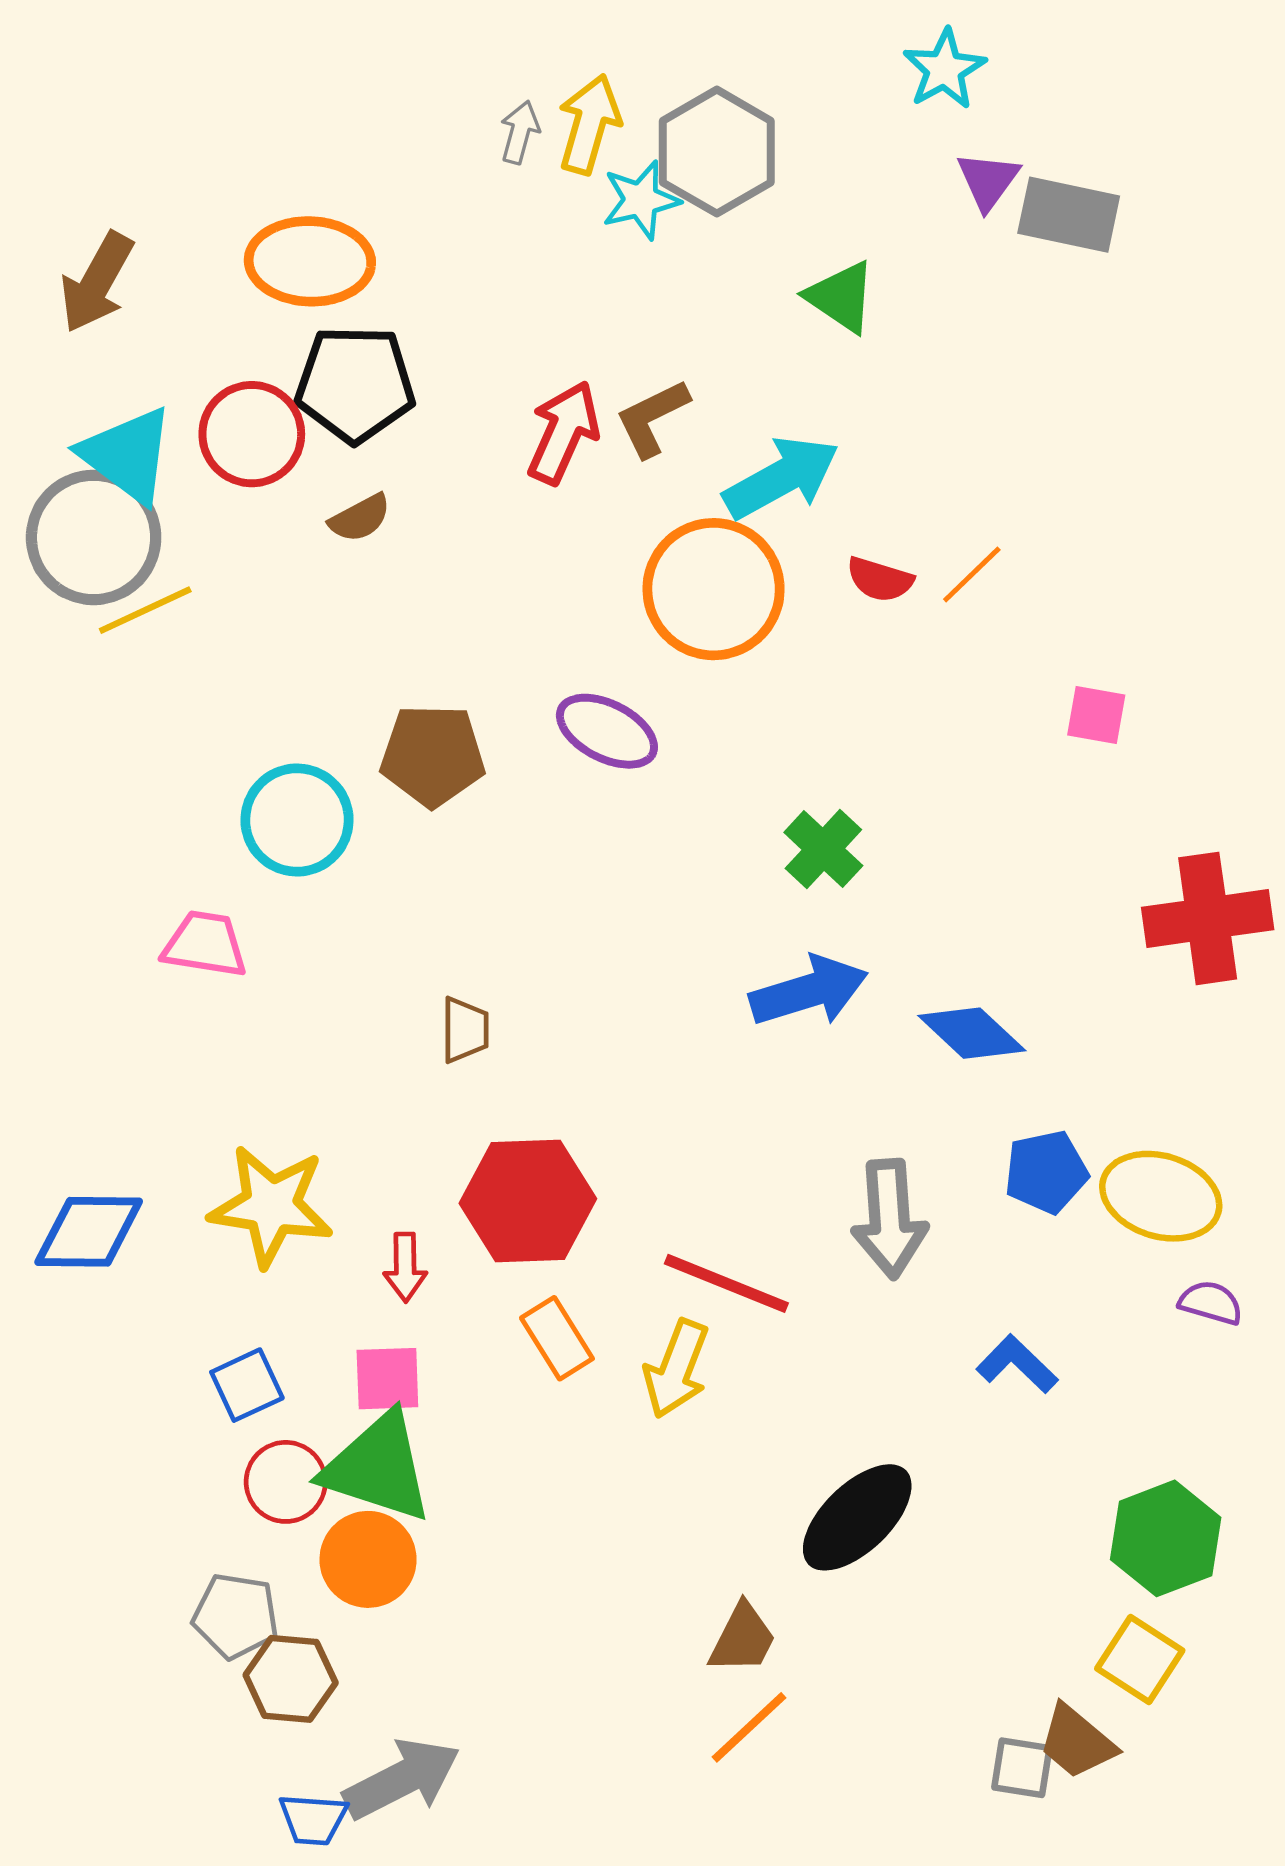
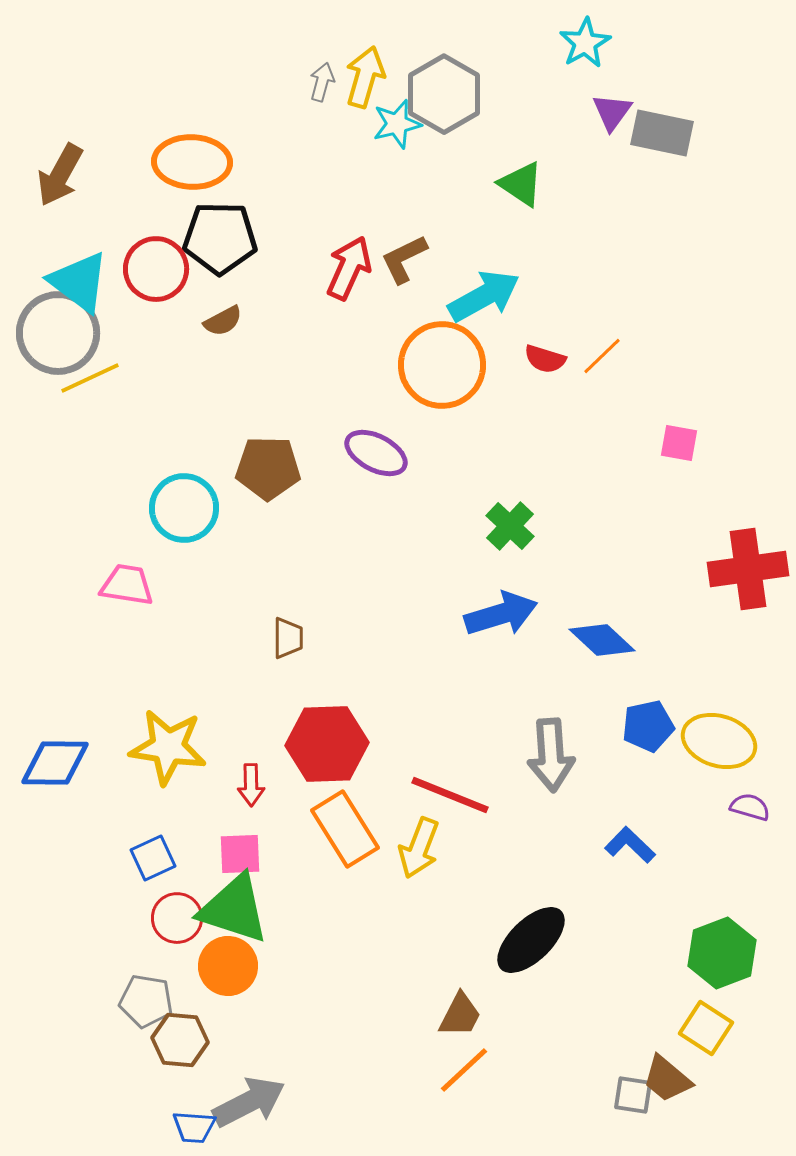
orange rectangle: (557, 1338) -> (345, 829), size x1.5

